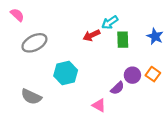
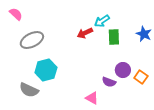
cyan hexagon: (66, 73) -> (46, 70), moved
orange square: (153, 74) -> (141, 77), moved
purple semicircle: (117, 88) -> (109, 82), turned 64

